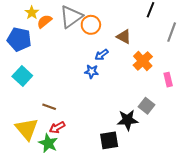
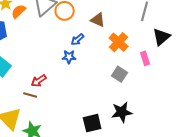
gray square: (146, 106) -> (120, 74), moved
black star: (127, 120) -> (122, 112), moved
red arrow: (57, 127) -> (39, 81), moved

